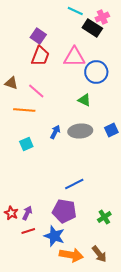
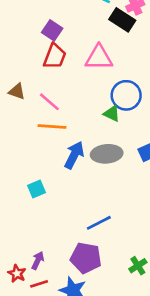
blue circle: (96, 72) -> (126, 95), moved
orange line: (24, 110) -> (52, 127), moved
blue arrow: (55, 132) -> (74, 155), size x1.5
cyan square: (26, 144) -> (36, 189), moved
red star: (11, 213) -> (17, 273), moved

